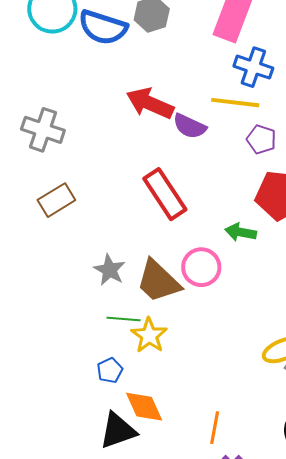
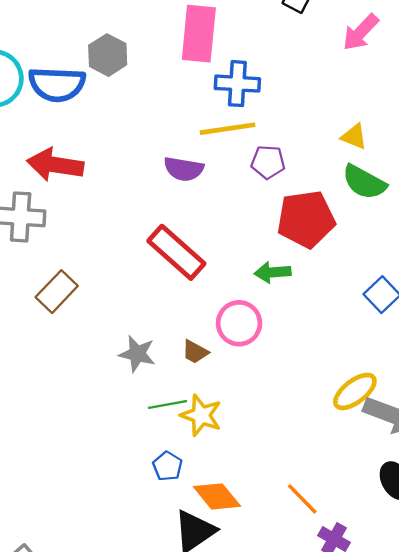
red arrow: (150, 103) -> (55, 165), moved
brown trapezoid: (158, 281) -> (195, 352), size x0.5
orange line: (215, 428) -> (302, 499), turned -40

